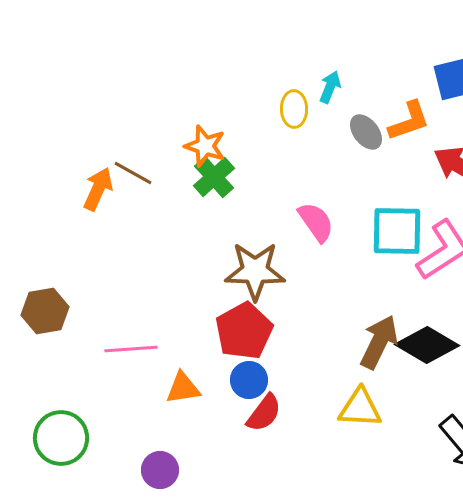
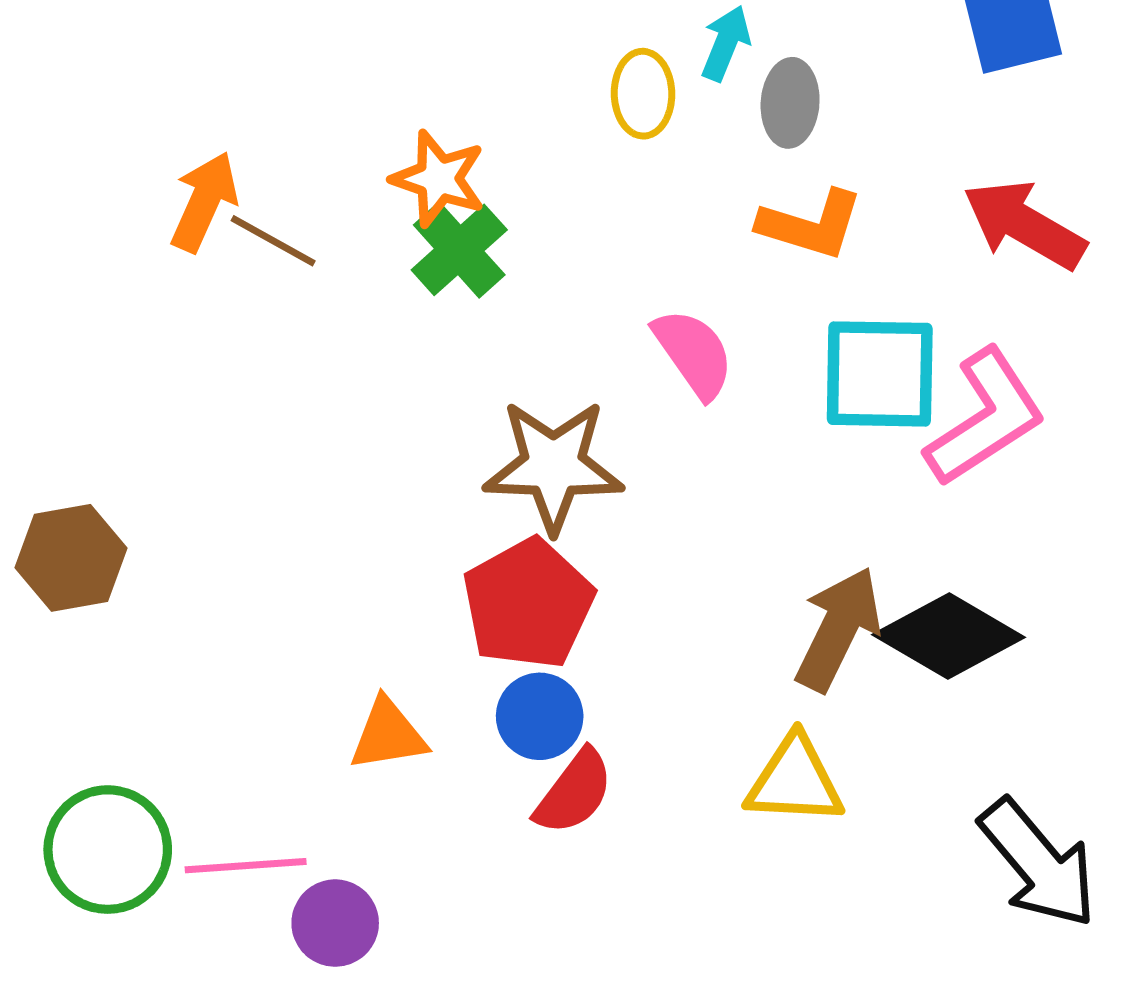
orange L-shape: (409, 121) -> (811, 225), moved, turned 36
gray ellipse: (366, 132) -> (790, 103), moved, turned 42
orange arrow: (98, 189) -> (204, 202), moved
pink line: (131, 349) -> (246, 866), moved

